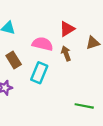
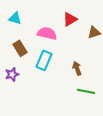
brown arrow: (66, 54) -> (77, 68), moved

